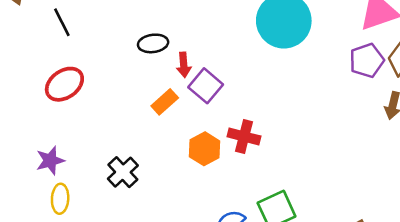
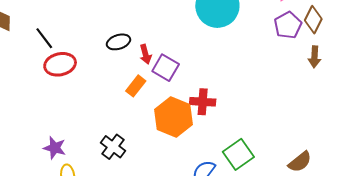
red ellipse: (64, 84) -> (60, 64), moved, turned 32
orange hexagon: (204, 149) -> (173, 117), size x1.5
purple star: (50, 161) -> (55, 148), turned -30

